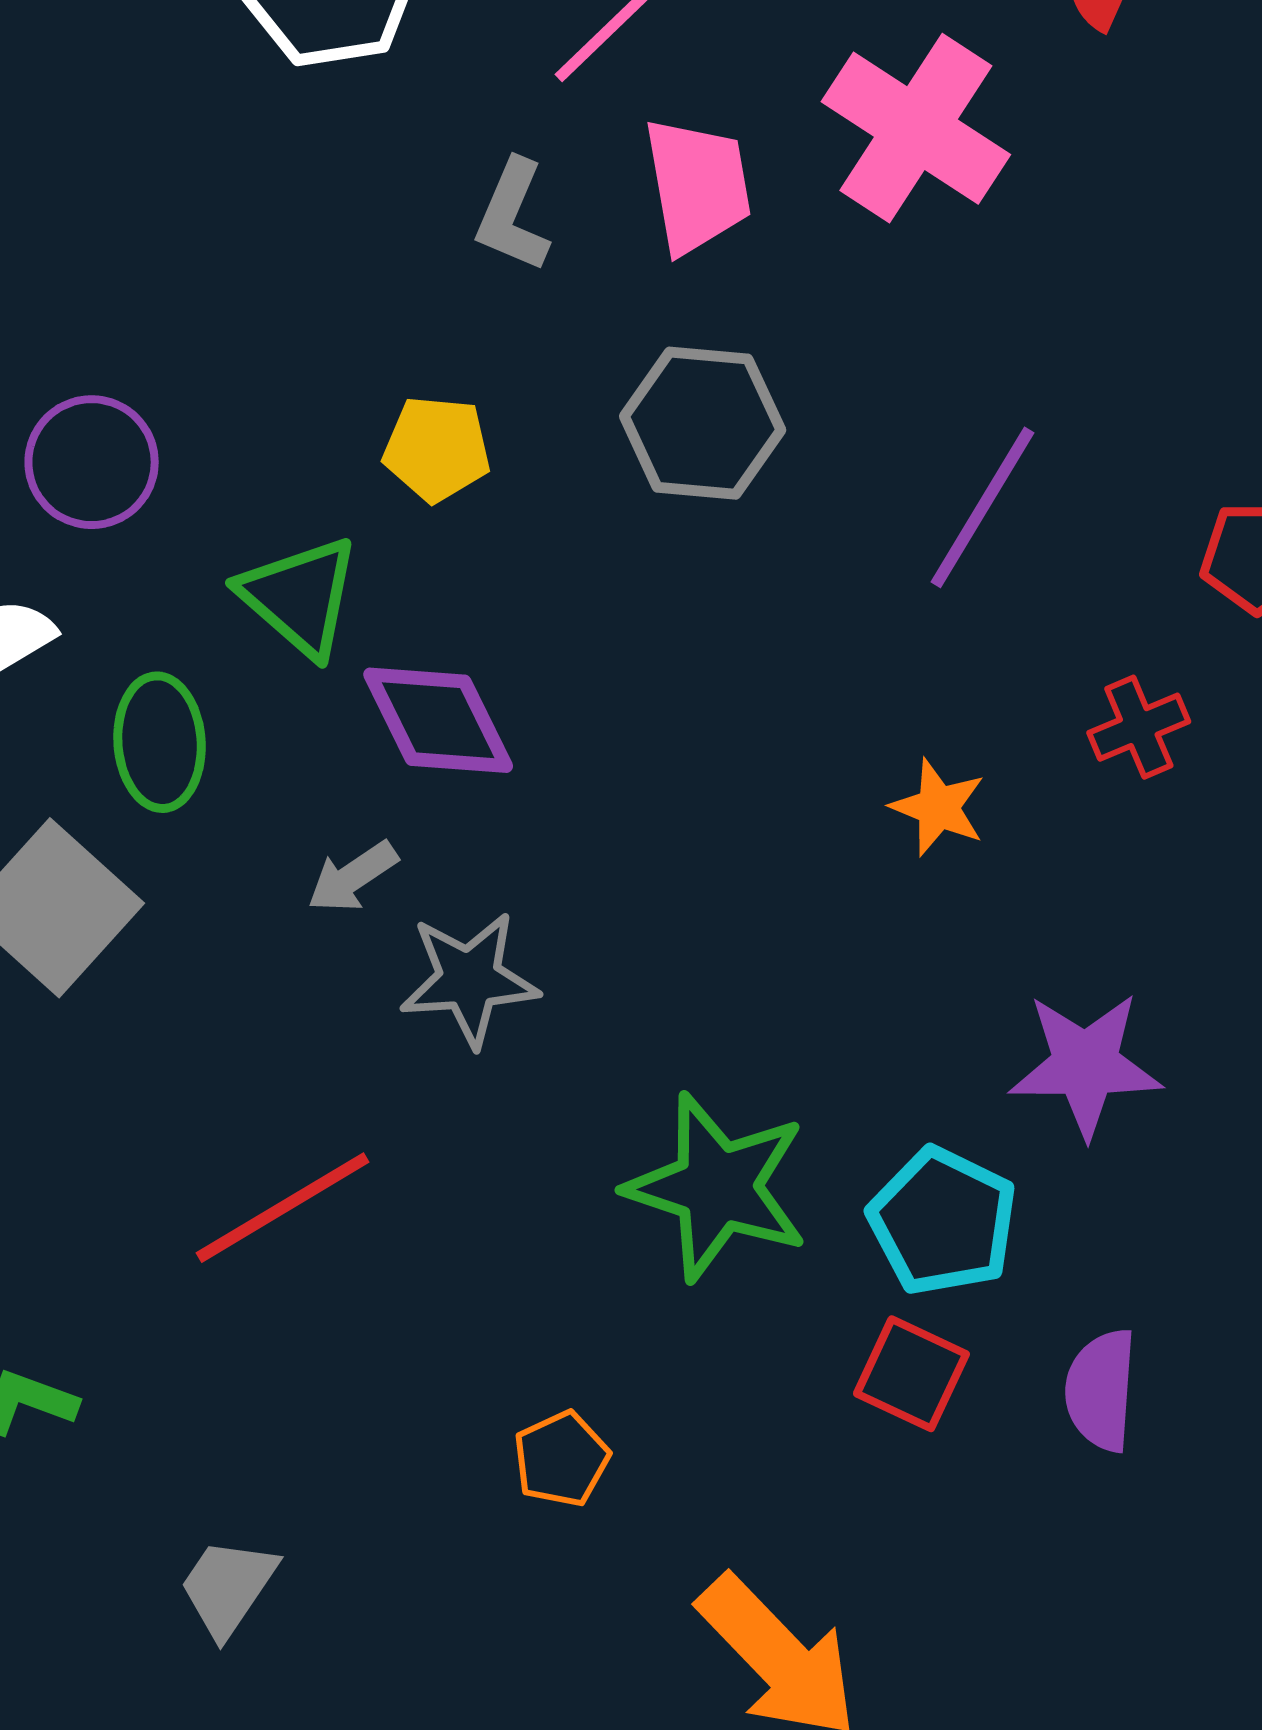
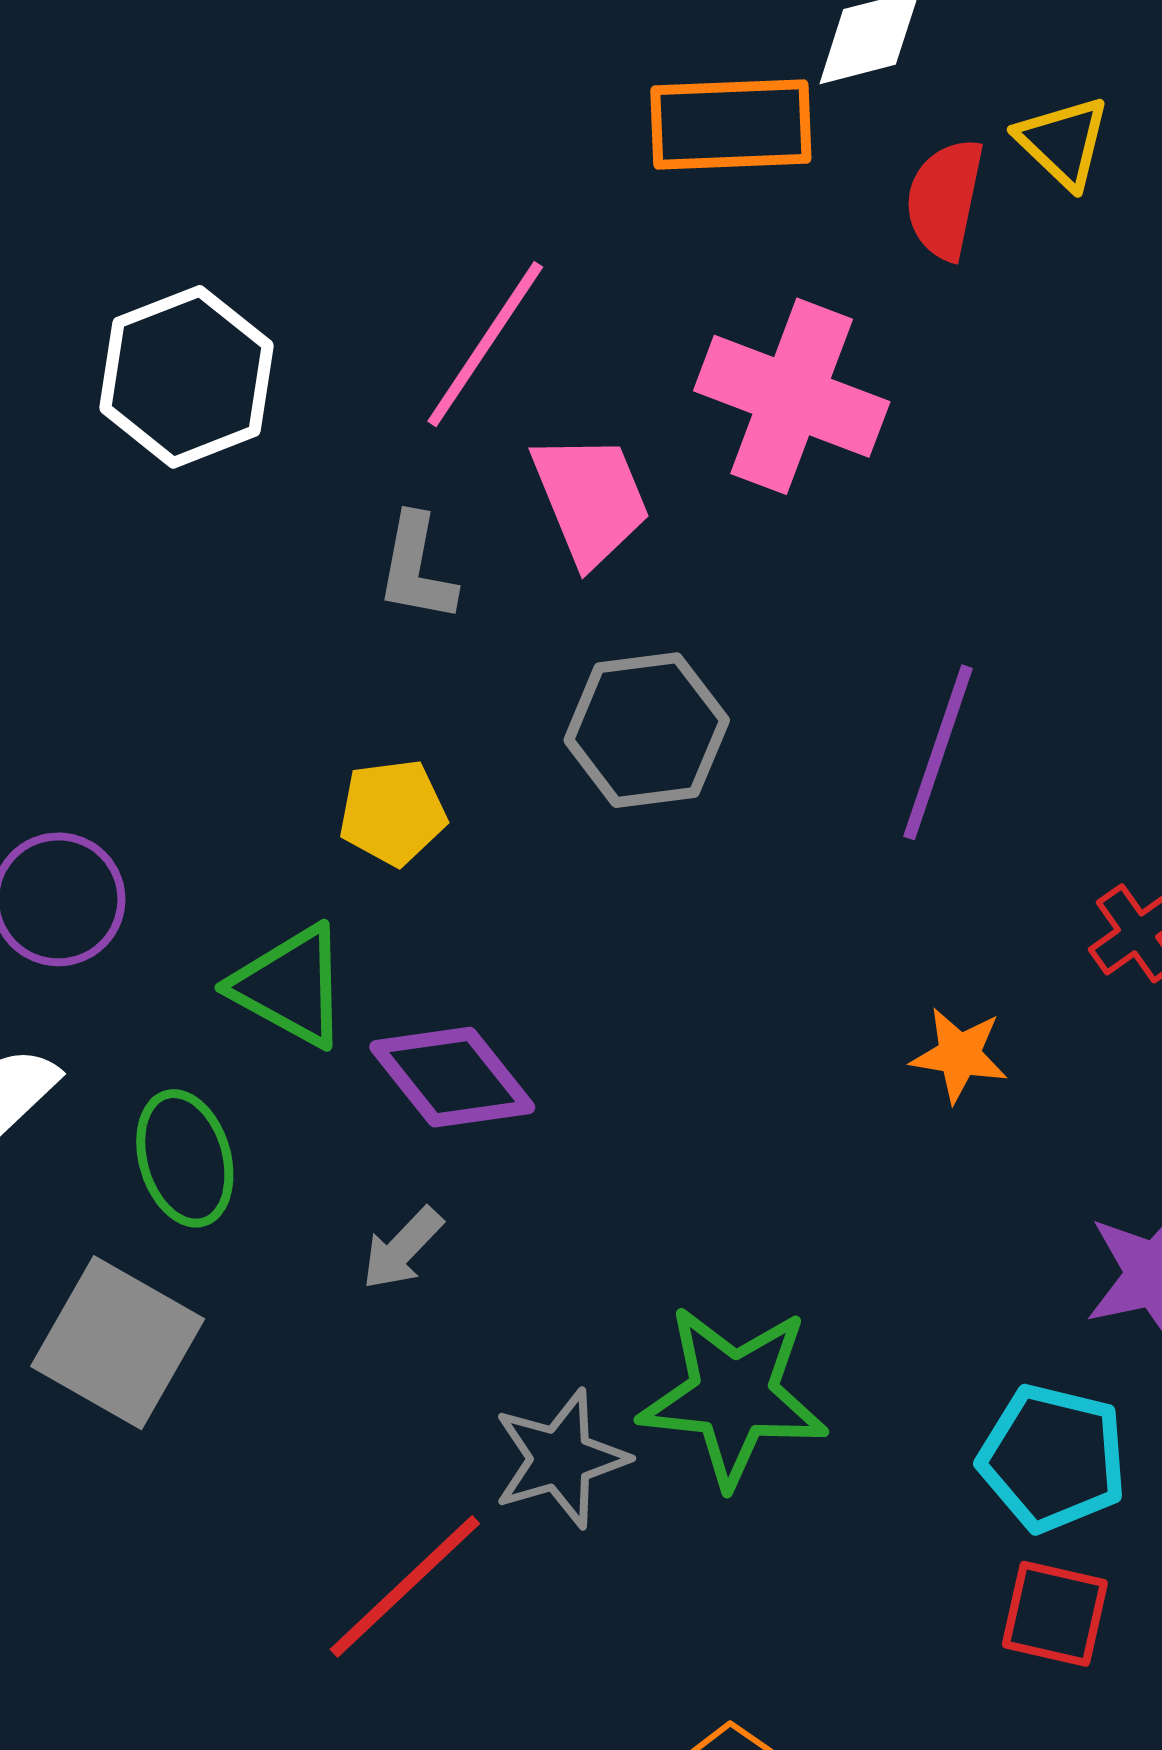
gray star: (469, 979) -> (560, 1459), moved
green star: (717, 1187) -> (733, 1396), moved

